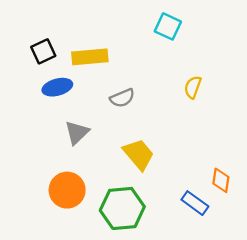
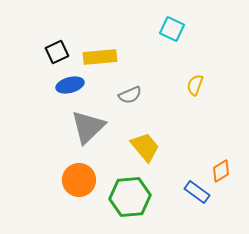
gray triangle: (77, 133) -> (88, 127), size x1.5
orange diamond: (221, 180) -> (221, 171), turned 50

